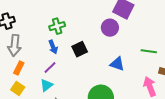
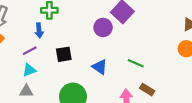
black square: (80, 49) -> (64, 54), moved
cyan triangle: (47, 85) -> (29, 70), moved

